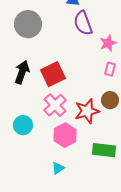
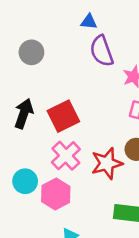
gray circle: (28, 24) -> (31, 52), size x0.7
pink hexagon: (65, 135) -> (56, 194), moved

